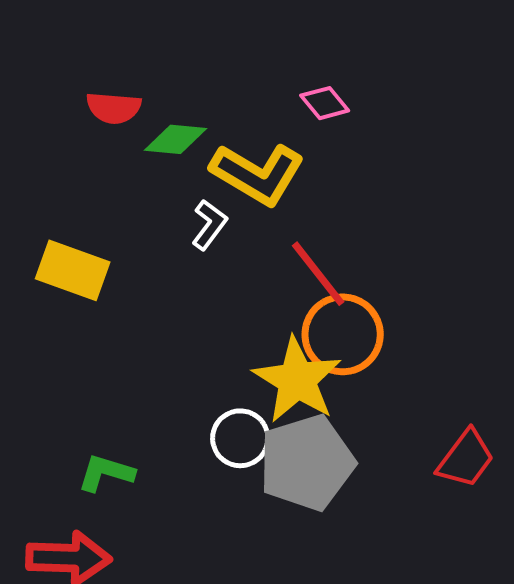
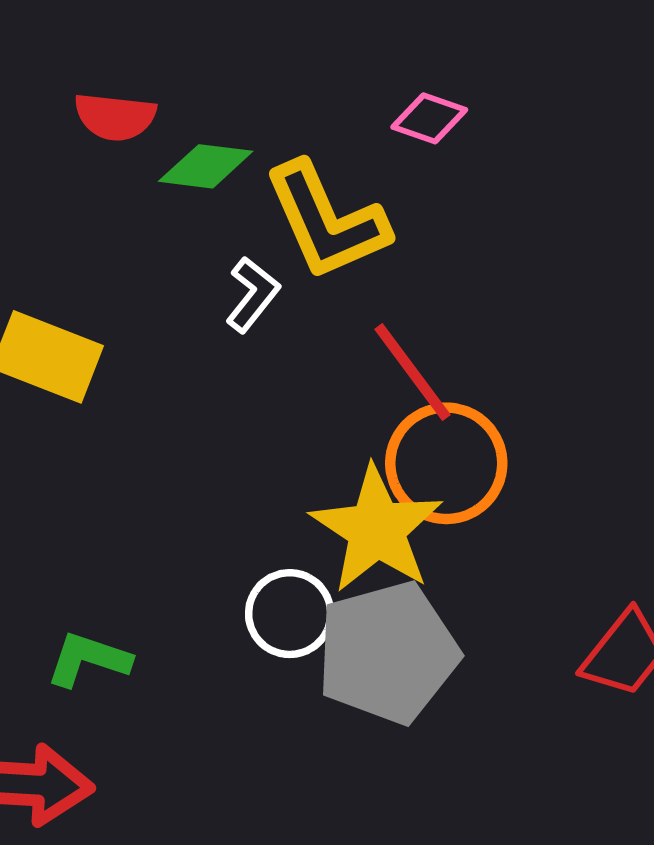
pink diamond: (325, 103) -> (429, 118), turned -33
yellow L-shape: (258, 174) -> (326, 221), turned 34

